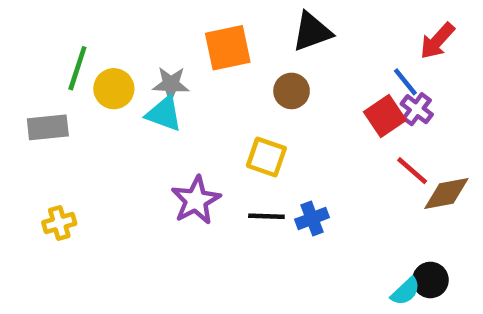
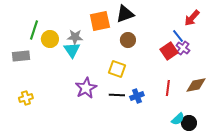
black triangle: (312, 32) -> (125, 14), moved
cyan triangle: (164, 114) -> (72, 50), turned 36
red line: (412, 171) -> (168, 88), moved, turned 56
cyan semicircle: (405, 291) -> (178, 119), moved

